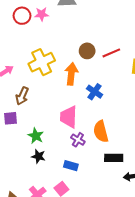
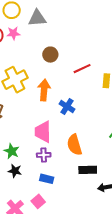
brown circle: (87, 51) -> (50, 55), moved
purple cross: (78, 140) -> (44, 155), moved, turned -32

